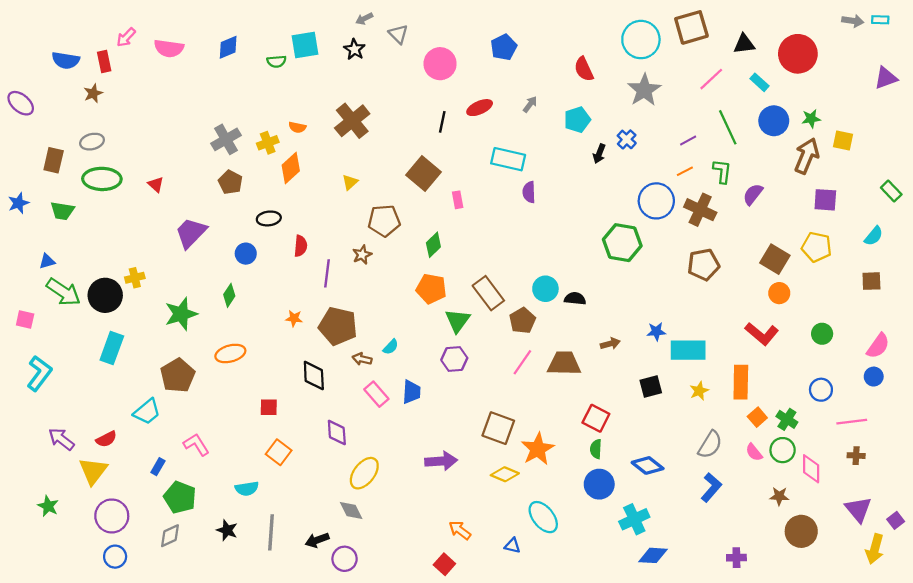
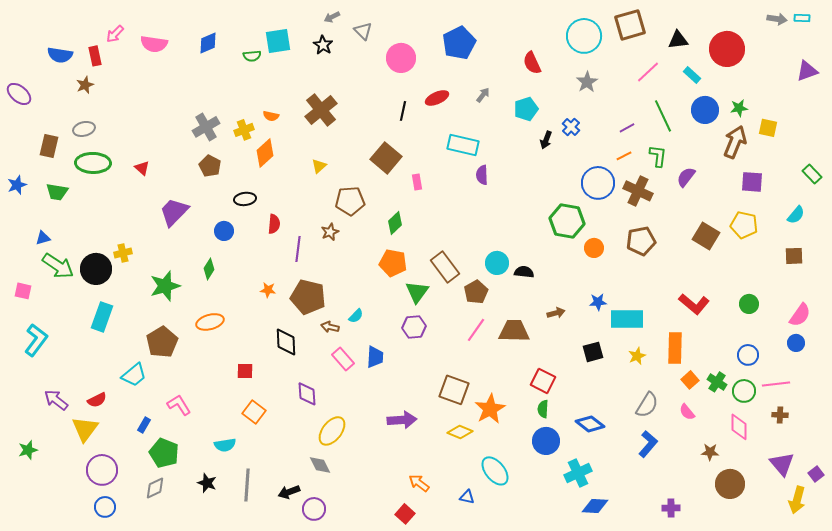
blue pentagon: (504, 47) -> (459, 43), size x1.4
gray star: (644, 90) -> (587, 82), size x0.7
orange circle: (779, 293) -> (594, 248), moved
green circle: (783, 450) -> (744, 391), moved
green star: (48, 506) -> (28, 450), moved, turned 30

